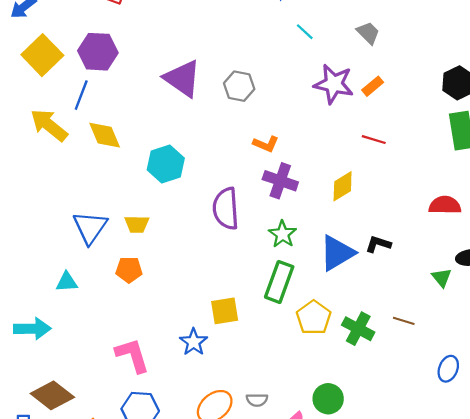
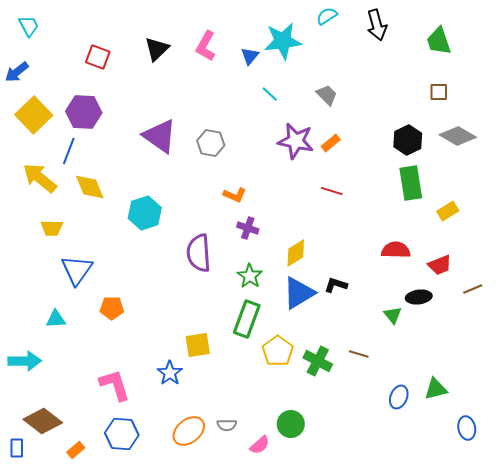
purple cross: (280, 181) -> (248, 228), size x0.7
yellow diamond: (343, 186) -> (296, 253), moved
yellow trapezoid: (137, 224) -> (52, 228), moved

